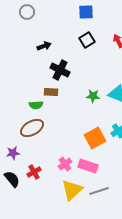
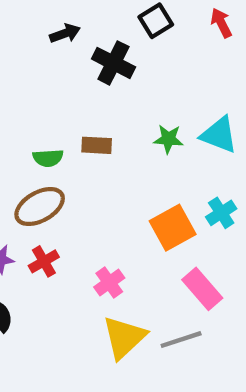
black cross: (60, 70) -> (113, 63), moved
brown rectangle: (51, 92) -> (97, 145), moved
pink rectangle: (88, 166) -> (202, 289), moved, turned 30
red cross: (34, 172) -> (44, 261), moved

